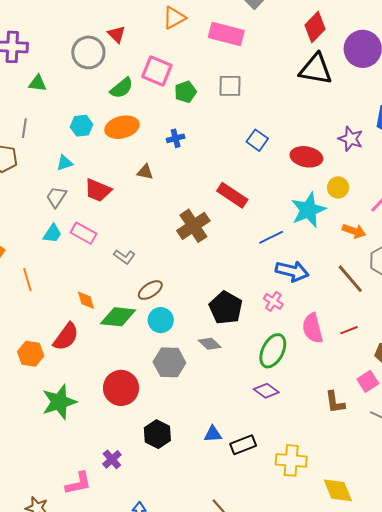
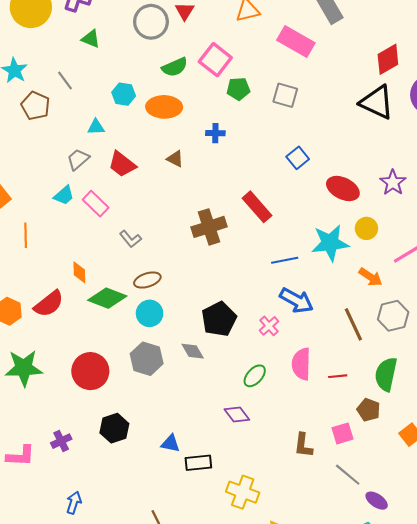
gray line: (24, 128) -> (65, 81), turned -60
green ellipse: (273, 351) -> (255, 376), size x0.7

